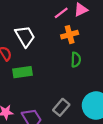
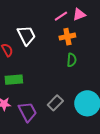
green rectangle: (22, 72) -> (14, 80), moved

